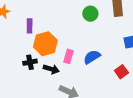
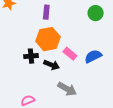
purple rectangle: (30, 26) -> (46, 12), moved
pink rectangle: (69, 56) -> (70, 54), turned -72

